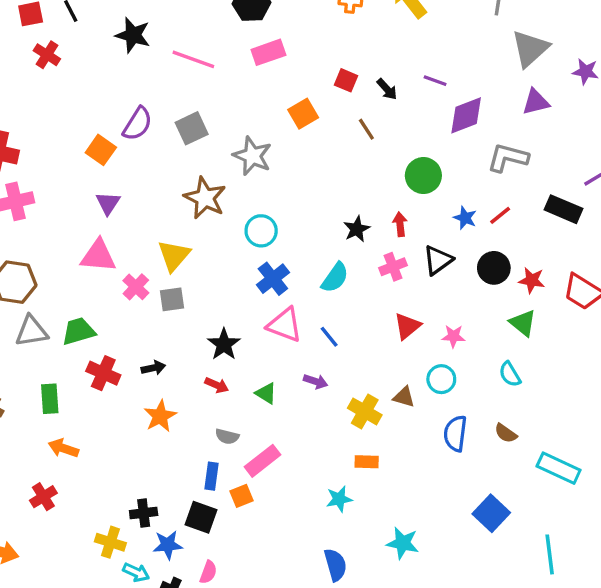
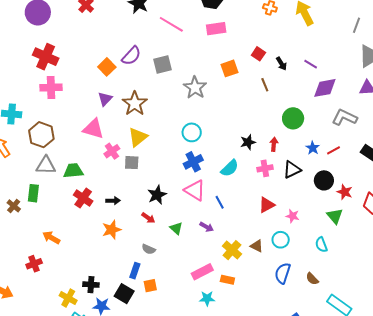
brown star: (205, 198) -> (135, 104), moved
green rectangle: (50, 399) -> (33, 193), moved
pink rectangle: (262, 461) -> (202, 272), moved

